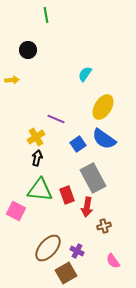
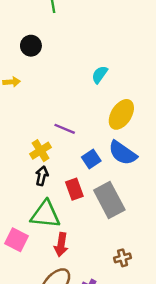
red rectangle: (67, 195) -> (74, 189), moved
red arrow: (87, 207) -> (61, 245), moved

